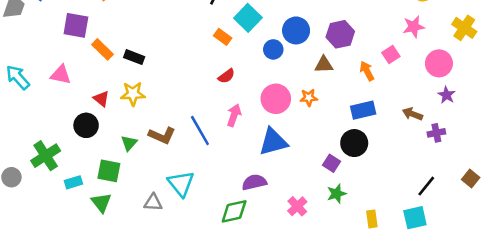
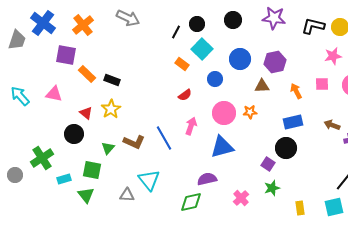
blue circle: (273, 49) -> (215, 79), moved
pink square: (391, 55) -> (322, 84), moved, turned 32
yellow star: (133, 94) -> (111, 109), turned -30

